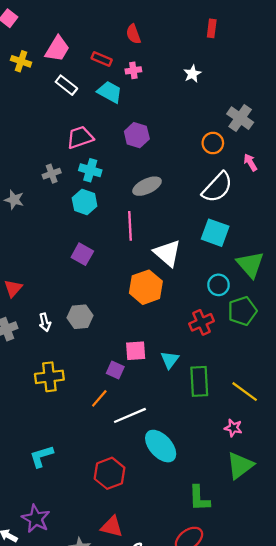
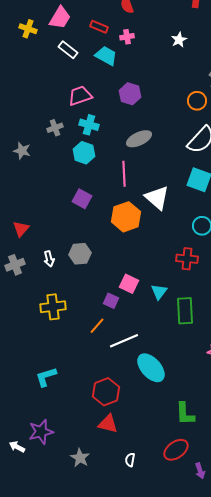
orange hexagon: (146, 287) -> (126, 217), moved
red cross: (201, 322) -> (187, 259), turned 30
pink square: (136, 351) -> (129, 284), turned 30
purple star: (36, 519) -> (41, 432), turned 30
red triangle: (112, 527) -> (108, 424), moved

